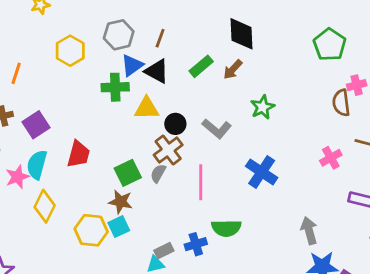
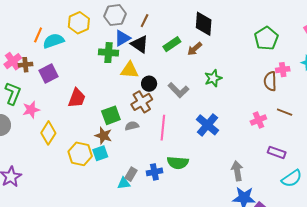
cyan semicircle: (37, 165) -> (53, 41), moved, turned 50
gray semicircle: (158, 173) -> (132, 126), moved, turned 40
gray rectangle: (164, 251) -> (131, 174), turned -40

